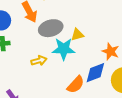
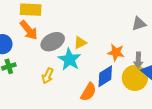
cyan star: (64, 49) -> (69, 59), turned -30
yellow arrow: (39, 61) -> (48, 76), turned 140

